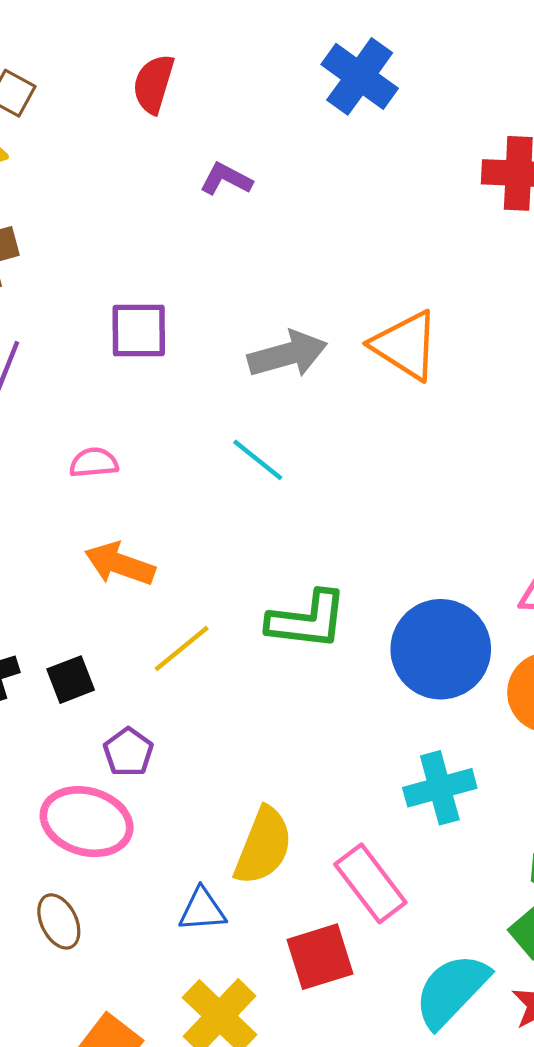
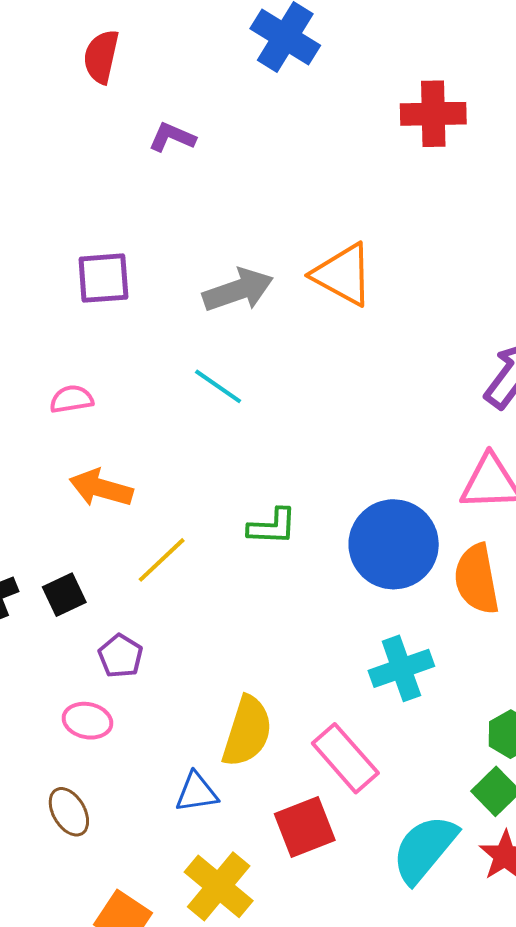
green L-shape: (307, 620) -> (272, 527), size x0.7
pink ellipse: (87, 822) -> (87, 721), size x0.6

